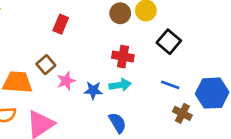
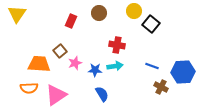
brown circle: (120, 13) -> (99, 13), moved
black square: (169, 42) -> (151, 24), moved
blue semicircle: (117, 123) -> (102, 94), moved

